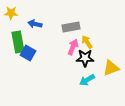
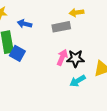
yellow arrow: (87, 42) -> (77, 13), moved, turned -64
pink arrow: (73, 47) -> (62, 57), moved

